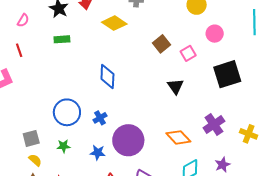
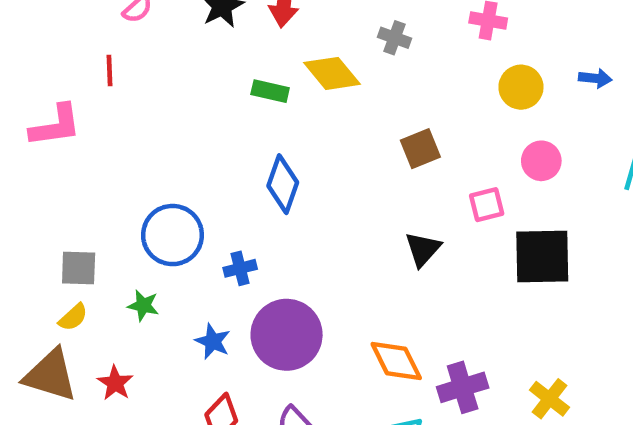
green rectangle: (62, 39) -> (270, 91), moved
pink square: (188, 53) -> (487, 205), moved
purple cross: (214, 124) -> (463, 387), moved
yellow semicircle: (35, 160) -> (73, 317), turned 80

